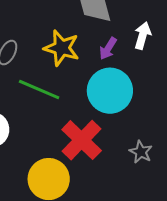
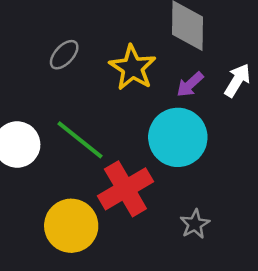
green line: (39, 89) -> (80, 140), moved

